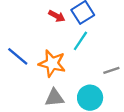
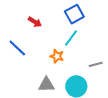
red arrow: (57, 16) -> (35, 22), moved
orange star: (52, 63) -> (57, 56), moved, size x0.6

